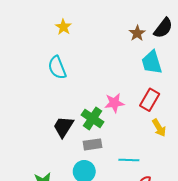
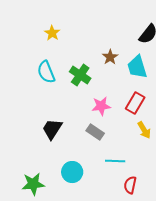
brown star: (137, 33) -> (110, 57), moved
green cross: (93, 118) -> (80, 75), moved
gray rectangle: (93, 144) -> (95, 132), moved, turned 42

